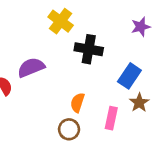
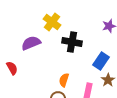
purple semicircle: (31, 67) -> (31, 43), moved

